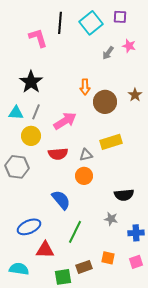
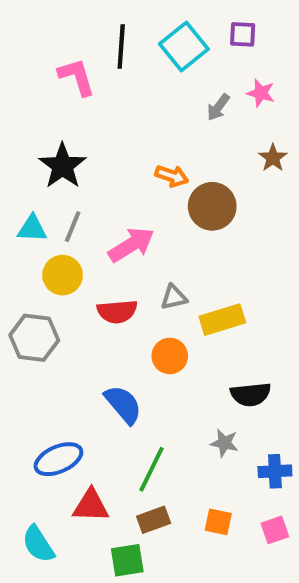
orange arrow: (85, 87) -> (172, 176), turned -70
brown star: (135, 95) -> (273, 158), moved
yellow rectangle: (111, 142) -> (222, 320), moved
gray triangle: (86, 155) -> (174, 297), moved
brown rectangle: (84, 267) -> (154, 520), moved
cyan semicircle: (19, 269) -> (38, 544), turned -132

